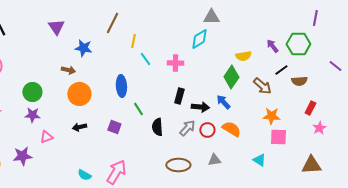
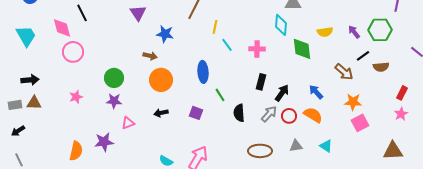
cyan diamond: (199, 39) -> (281, 25), turned -55
yellow semicircle: (243, 56) -> (325, 32), moved
green diamond: (231, 77) -> (302, 49), moved, turned -40
blue arrow: (223, 102) -> (316, 92), moved
black arrow: (200, 107) -> (282, 93), turned -60
red rectangle: (310, 108) -> (402, 93), moved
pink square: (278, 137) -> (360, 123), turned -30
cyan triangle: (259, 160) -> (326, 146), moved

